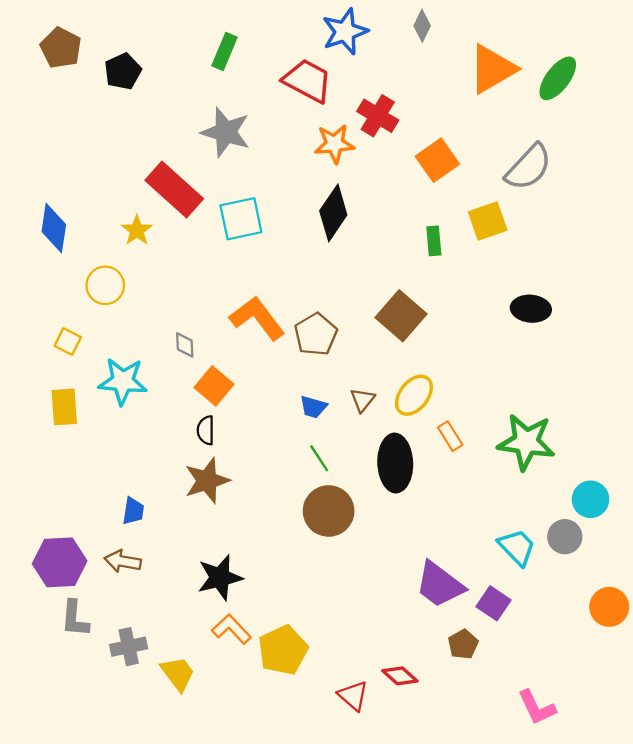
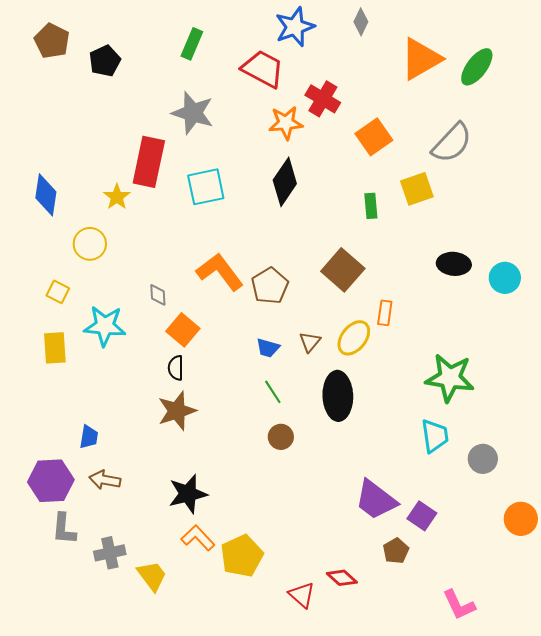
red rectangle: (174, 189) -> (149, 162), turned 60
orange rectangle: (450, 436) -> (385, 313), moved, turned 40
cyan circle: (591, 499) -> (505, 278), moved
blue trapezoid: (133, 511) -> (89, 437), moved
brown circle: (329, 511) -> (281, 437), size x0.6
cyan trapezoid: (517, 547) -> (435, 436), moved, turned 36

